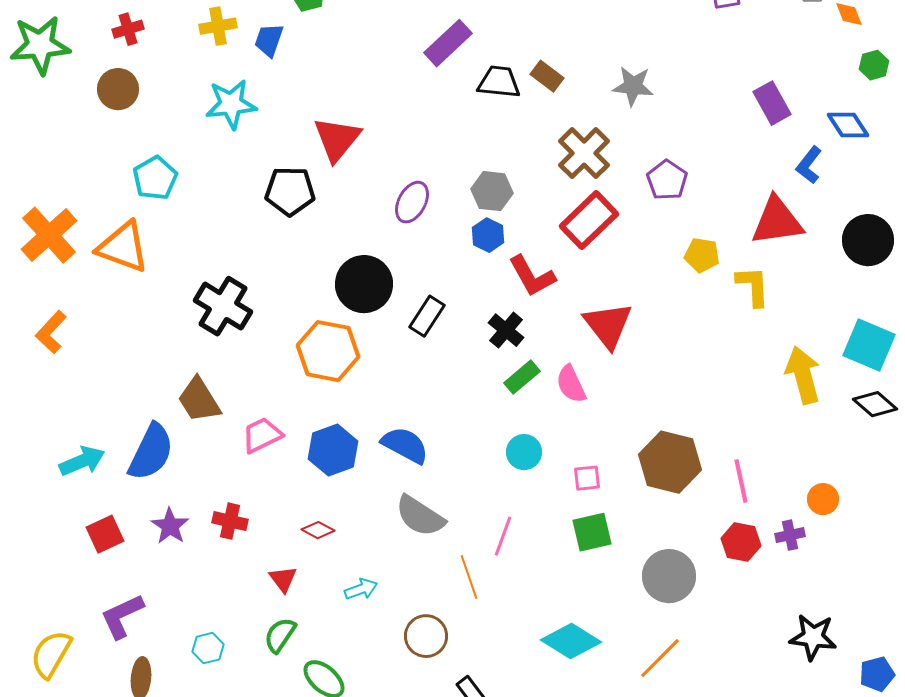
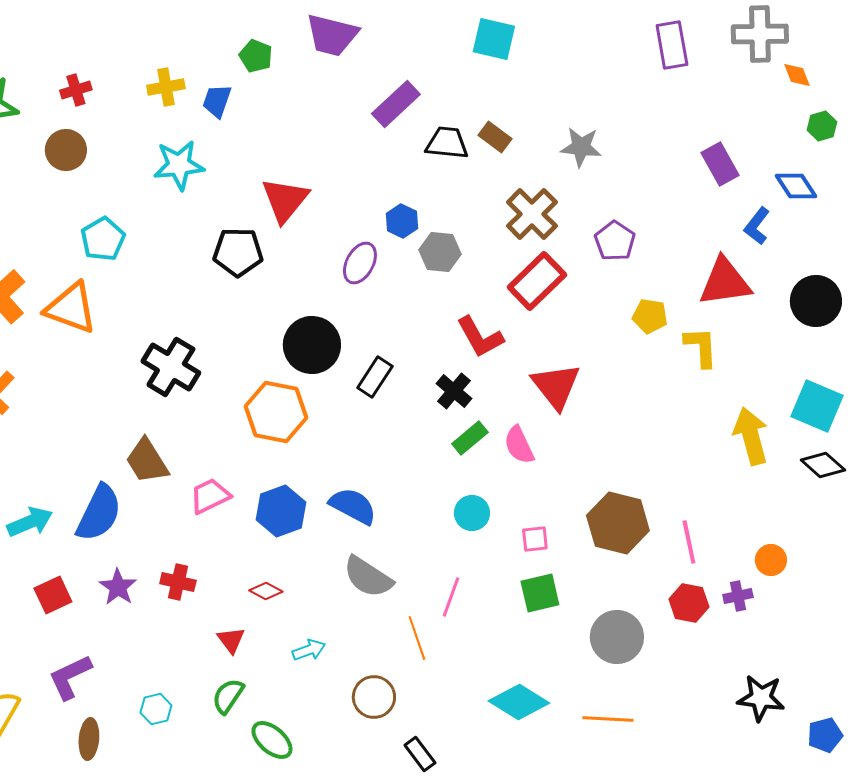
blue hexagon: (488, 235) -> (402, 221), moved
orange line: (660, 658) -> (608, 719), turned 48

